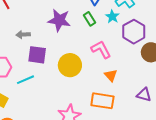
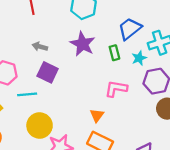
pink L-shape: (101, 49) -> (116, 89), turned -70
yellow circle: (70, 65) -> (40, 126), moved
orange triangle: (111, 75) -> (97, 115), moved

